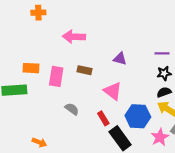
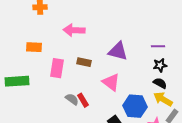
purple triangle: (120, 59) -> (118, 51), size x1.5
orange rectangle: (31, 68) -> (34, 47), moved
black semicircle: (164, 92) -> (160, 83), turned 48
red rectangle: (103, 118) -> (83, 100), moved

